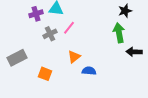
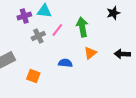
green arrow: (119, 33) -> (82, 27), moved
orange triangle: (74, 57) -> (90, 53), moved
blue semicircle: (89, 71) -> (65, 63), moved

